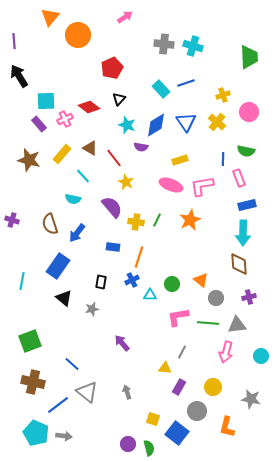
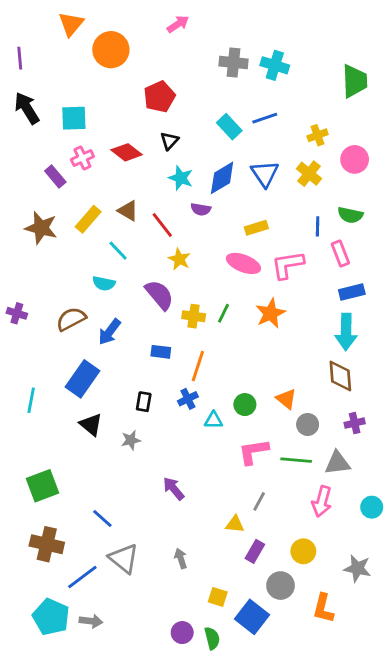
cyan square: (46, 101) -> (74, 118), moved
pink cross: (65, 119) -> (82, 158), moved
brown semicircle: (50, 224) -> (71, 319), turned 80

